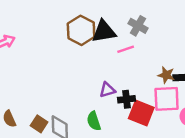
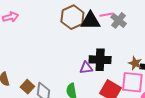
pink line: (126, 49) -> (106, 15), moved
black cross: (126, 99) -> (100, 60), moved, size x1.5

